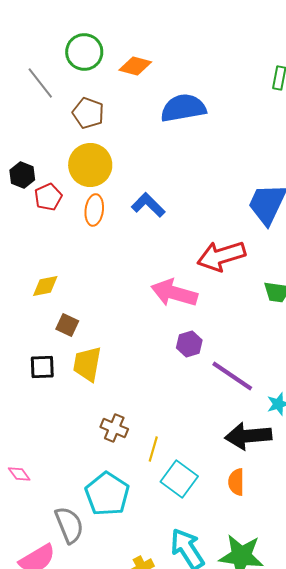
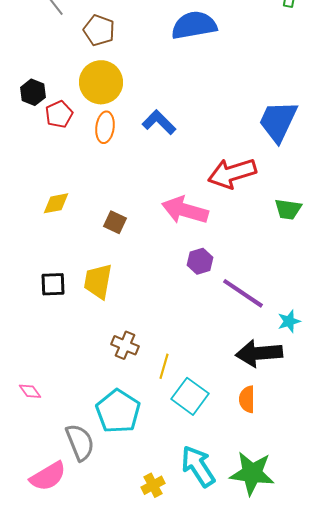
brown square: (67, 325) -> (115, 222), moved

